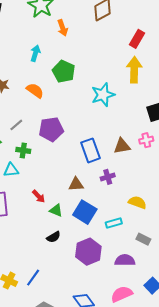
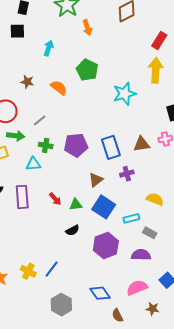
cyan arrow: (35, 53) -> (49, 48), moved
purple pentagon: (51, 129) -> (76, 145), moved
brown triangle: (76, 184) -> (96, 180), turned -35
red arrow: (39, 196) -> (55, 199), moved
green triangle: (56, 210) -> (76, 205), turned -32
gray rectangle: (143, 239) -> (150, 233), moved

